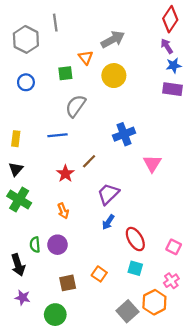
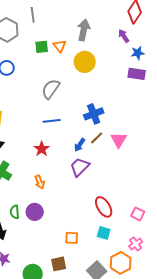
gray arrow: (113, 39) -> (84, 30), turned -50
purple arrow: (167, 46) -> (124, 36), moved
green square: (65, 73) -> (42, 47), moved
blue line: (57, 135) -> (52, 121), moved
brown line: (89, 161) -> (97, 138), moved
blue arrow: (108, 222) -> (80, 145), moved
orange square: (99, 274) -> (72, 238), turned -32
brown square: (68, 283) -> (59, 264), moved

